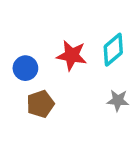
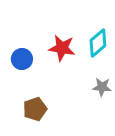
brown pentagon: (40, 104) -> (35, 109), moved

